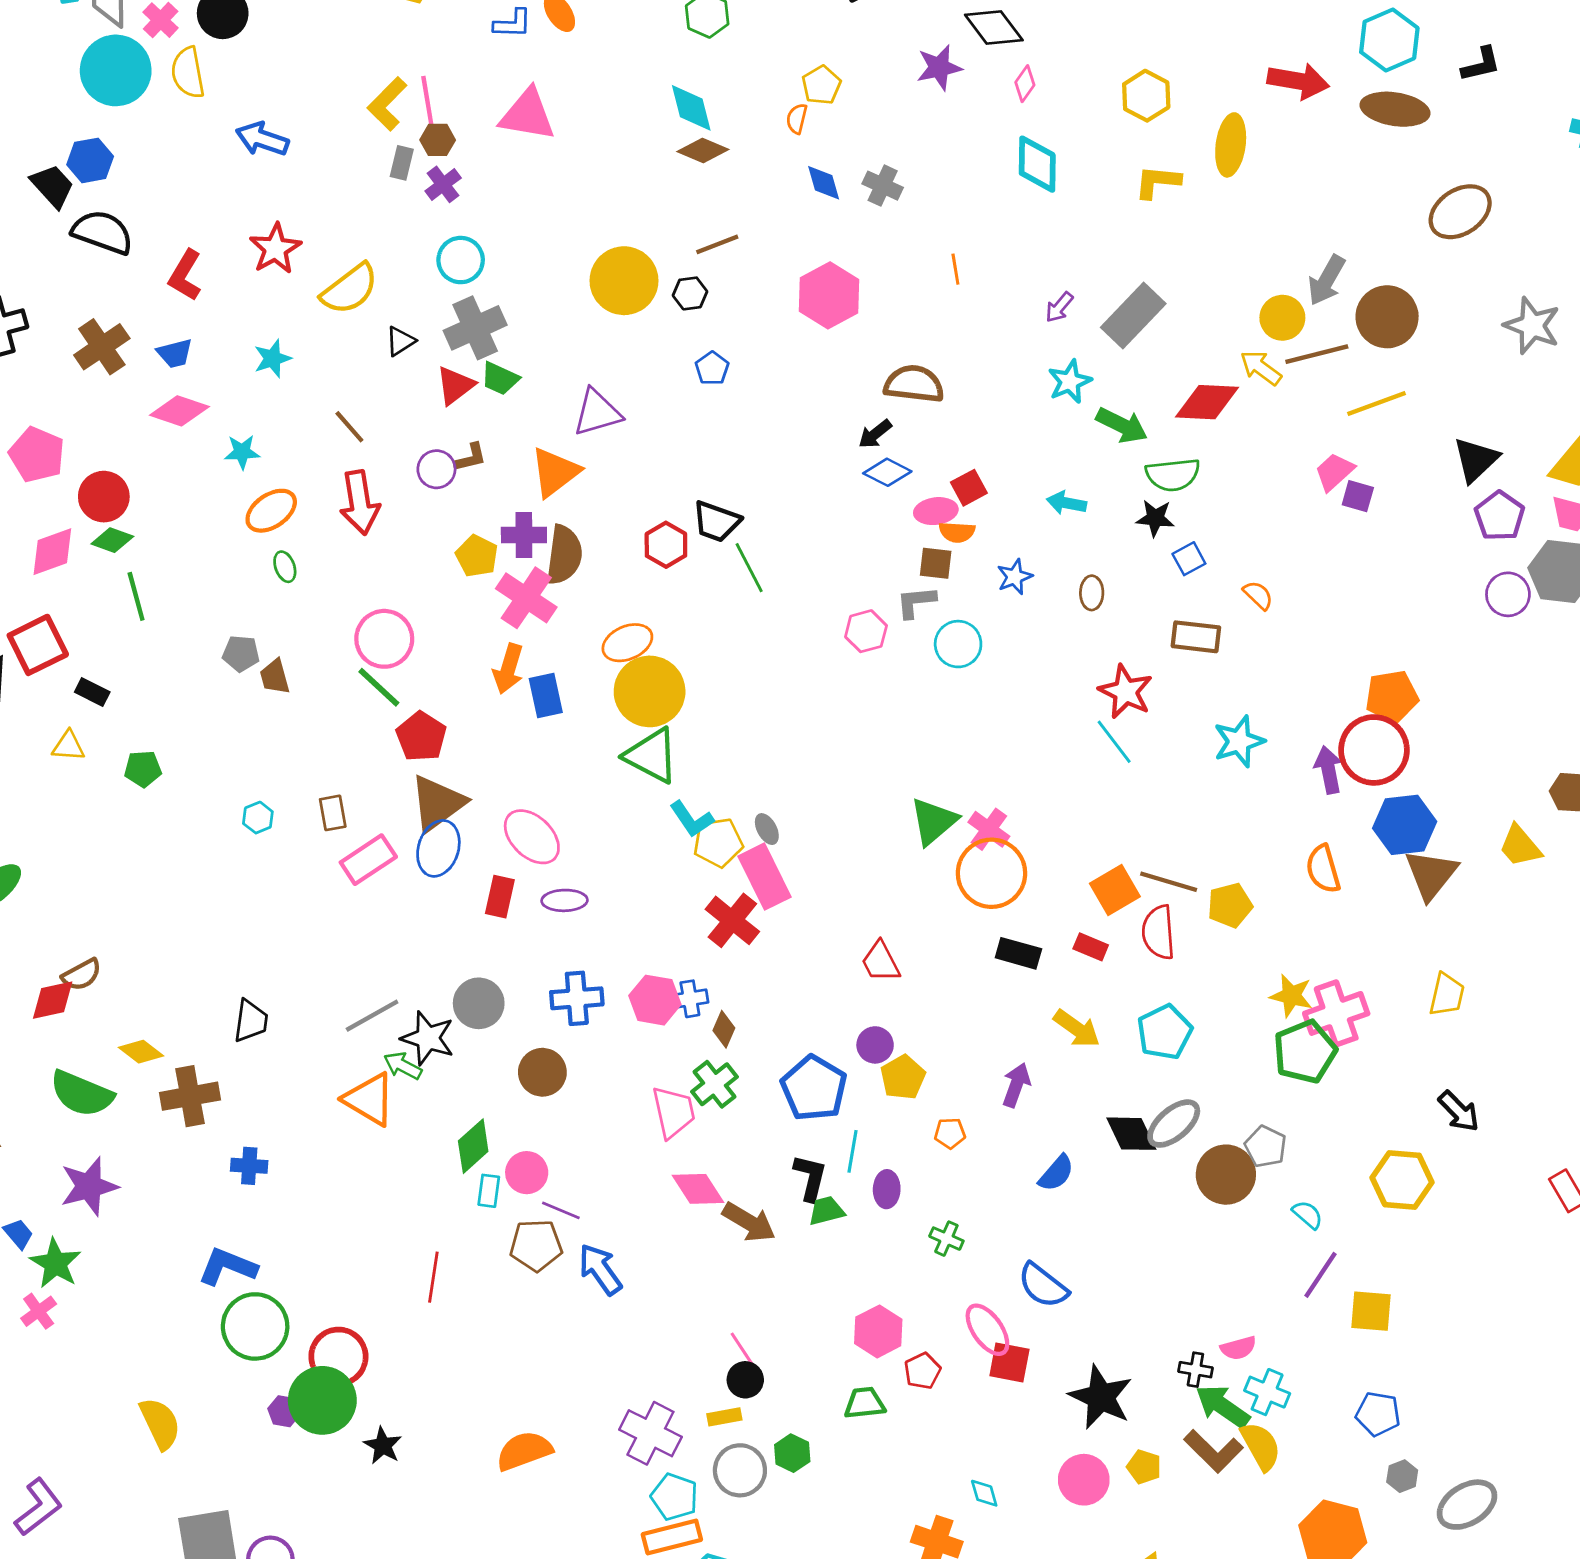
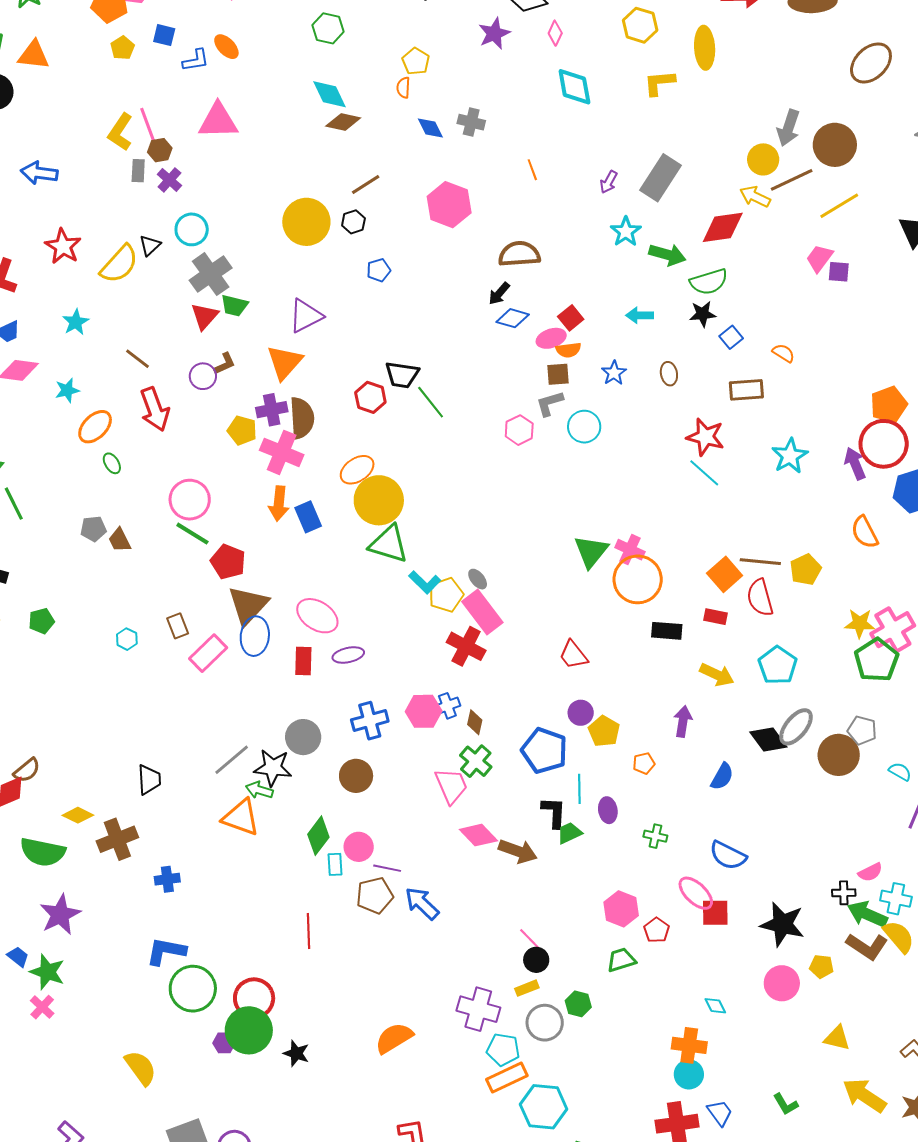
black triangle: (400, 341) -> (150, 245), moved
blue pentagon: (712, 368) -> (379, 270), turned 30

